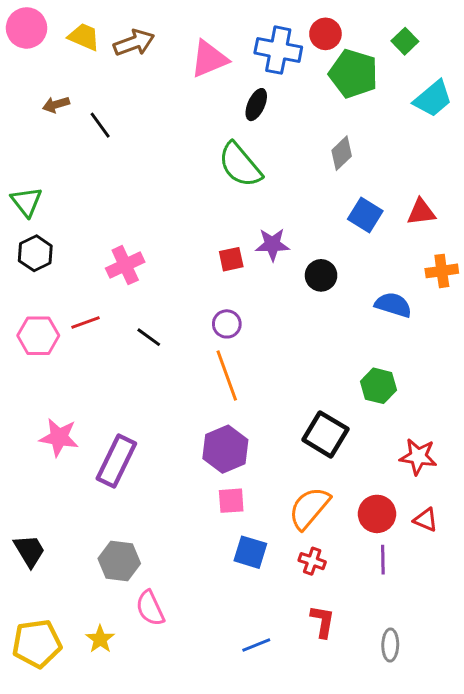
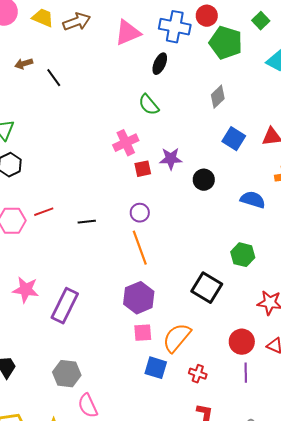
green semicircle: (240, 165) -> (149, 105), size x0.7
pink cross: (125, 265) -> (126, 143), moved
black line: (149, 337) -> (87, 222), turned -42
orange semicircle: (309, 508) -> (177, 338), moved

